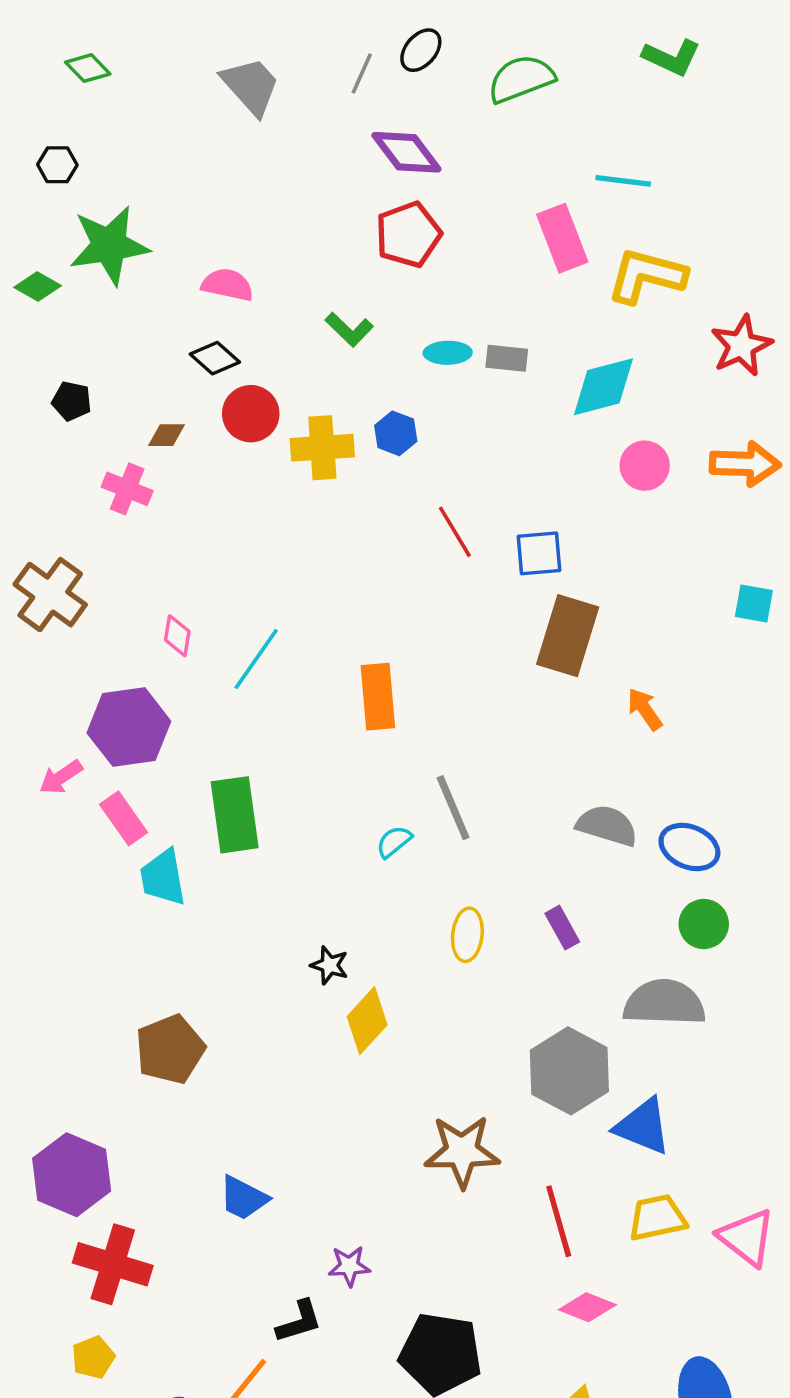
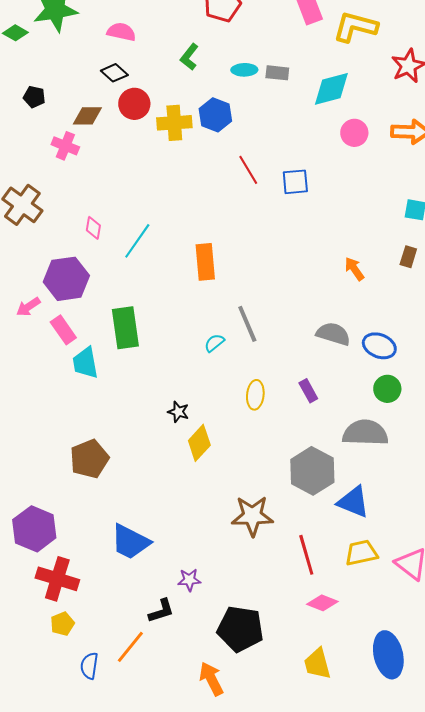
green L-shape: (349, 329) -> (189, 57), turned 84
blue hexagon: (396, 433) -> (215, 115), size x1.4
brown diamond: (167, 435) -> (87, 116), size x1.4
brown rectangle: (568, 636) -> (408, 257), moved, size x0.5
blue trapezoid: (244, 1198) -> (130, 542), size x1.4
yellow pentagon: (93, 1357) -> (62, 624), moved

